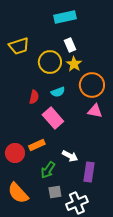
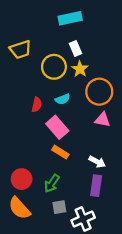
orange rectangle: (37, 145) -> (60, 152), moved, turned 56
red circle: (15, 153) -> (22, 179), moved
white arrow: (70, 156) -> (97, 162), moved

